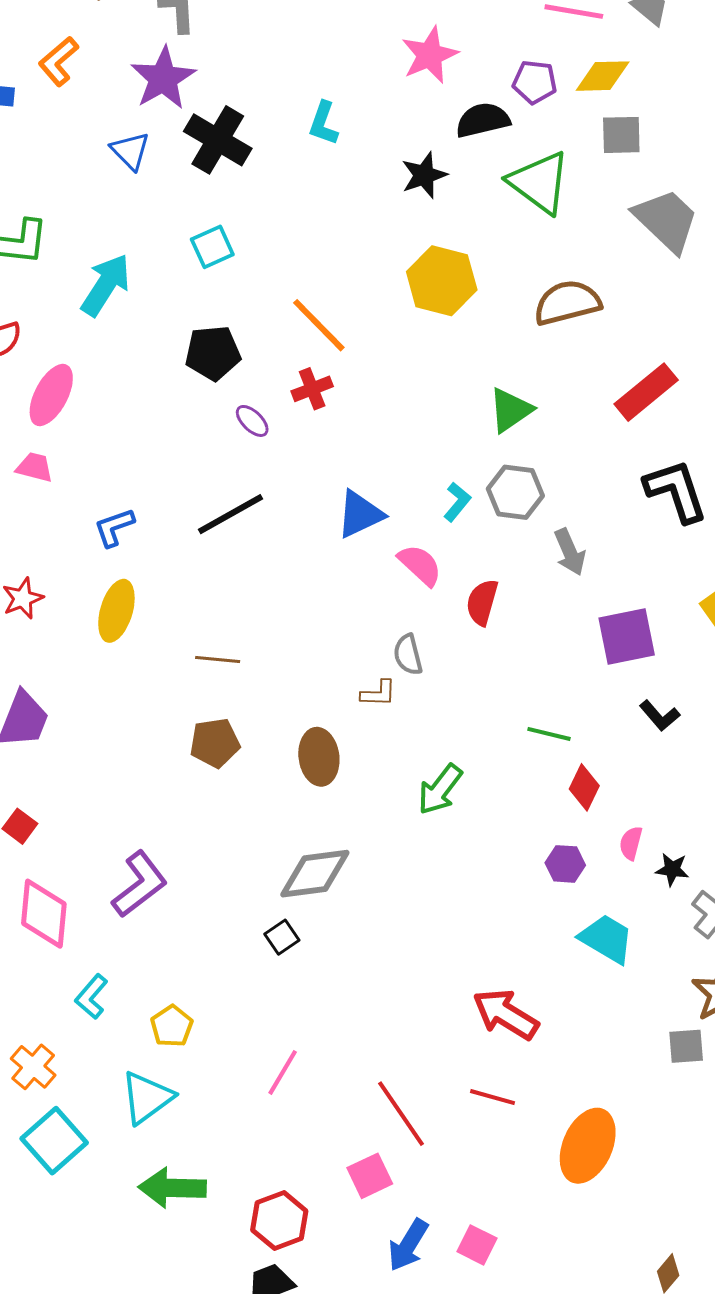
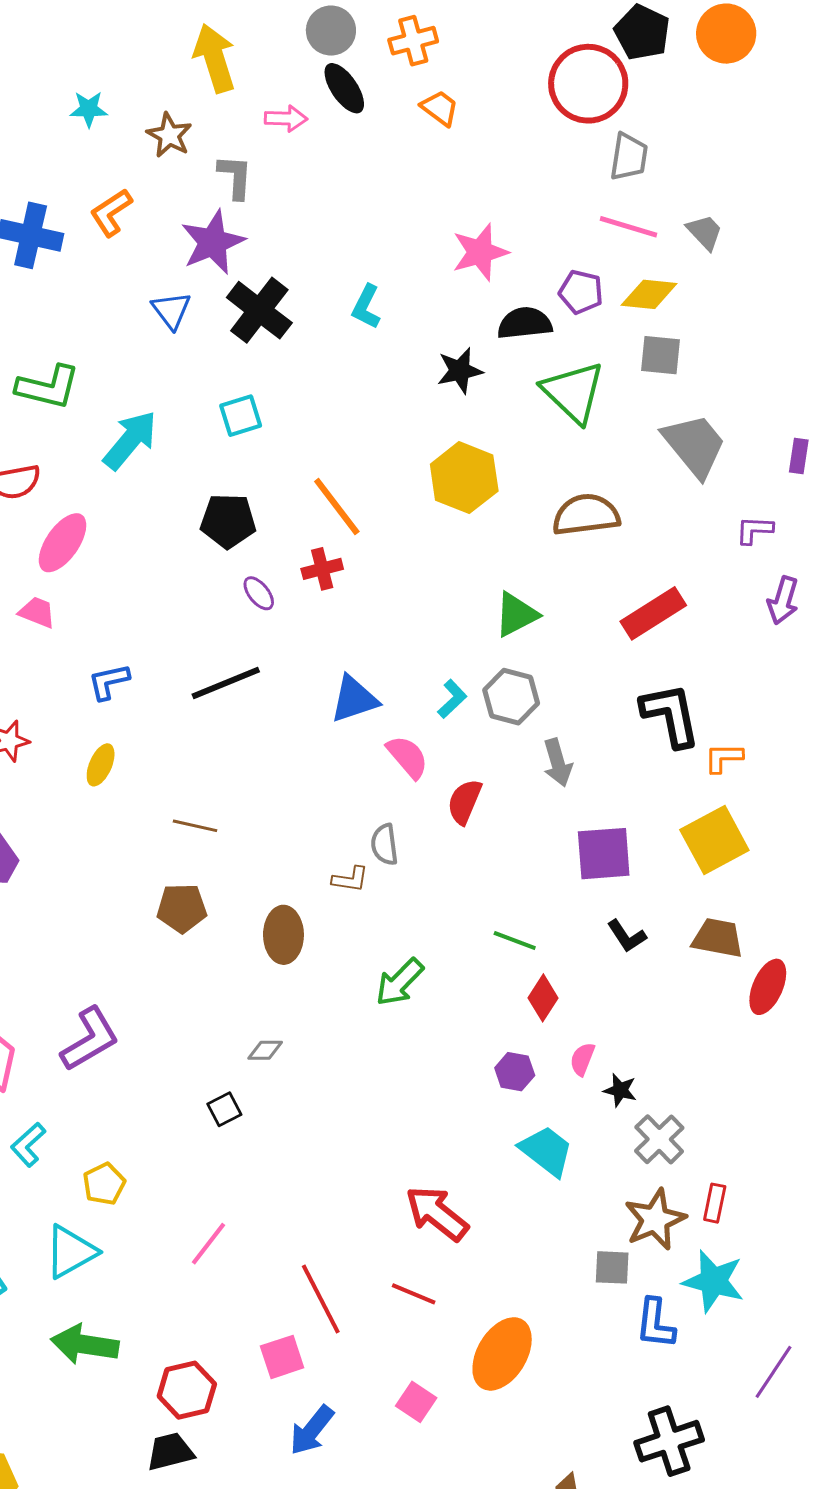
yellow ellipse: (116, 611) -> (101, 765), size x0.7
gray diamond: (315, 874) -> (265, 1050), size x0.5
pink square: (477, 1245) -> (416, 1402), moved

